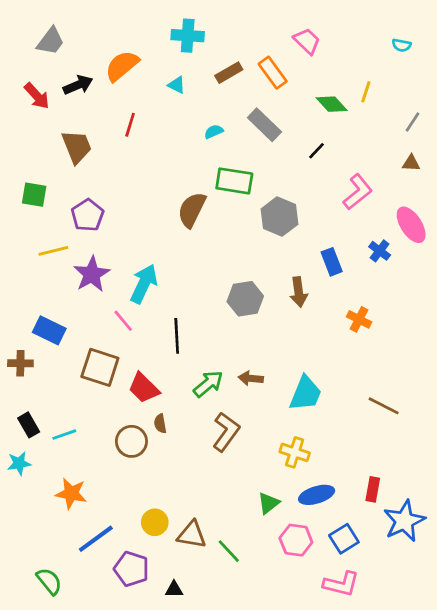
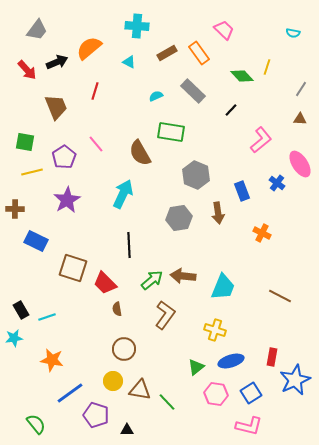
brown semicircle: (192, 210) -> (140, 153), turned -56
gray hexagon: (280, 217) -> (196, 175), moved
yellow line: (53, 251) -> (32, 172), moved
cyan arrow: (144, 284) -> (123, 194), moved
pink line: (123, 321) -> (96, 144), moved
brown cross: (20, 363) -> (15, 209), moved
brown arrow: (251, 378) -> (183, 276), size x1.4
brown circle: (131, 441) -> (124, 349), moved

